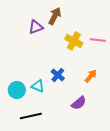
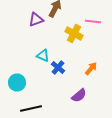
pink line: (98, 40) -> (93, 22), moved
cyan triangle: (38, 86) -> (43, 56), moved

